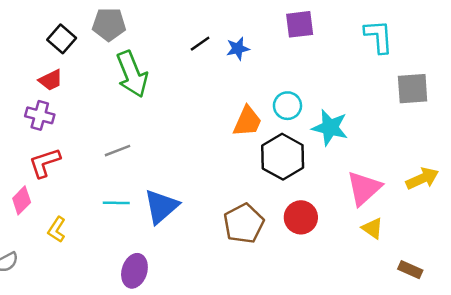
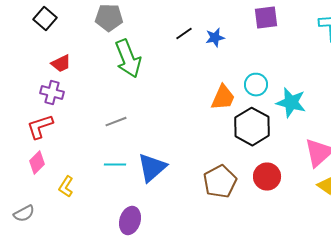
black square: (62, 39) -> (45, 19), moved
red L-shape: (45, 163) -> (40, 127), moved

